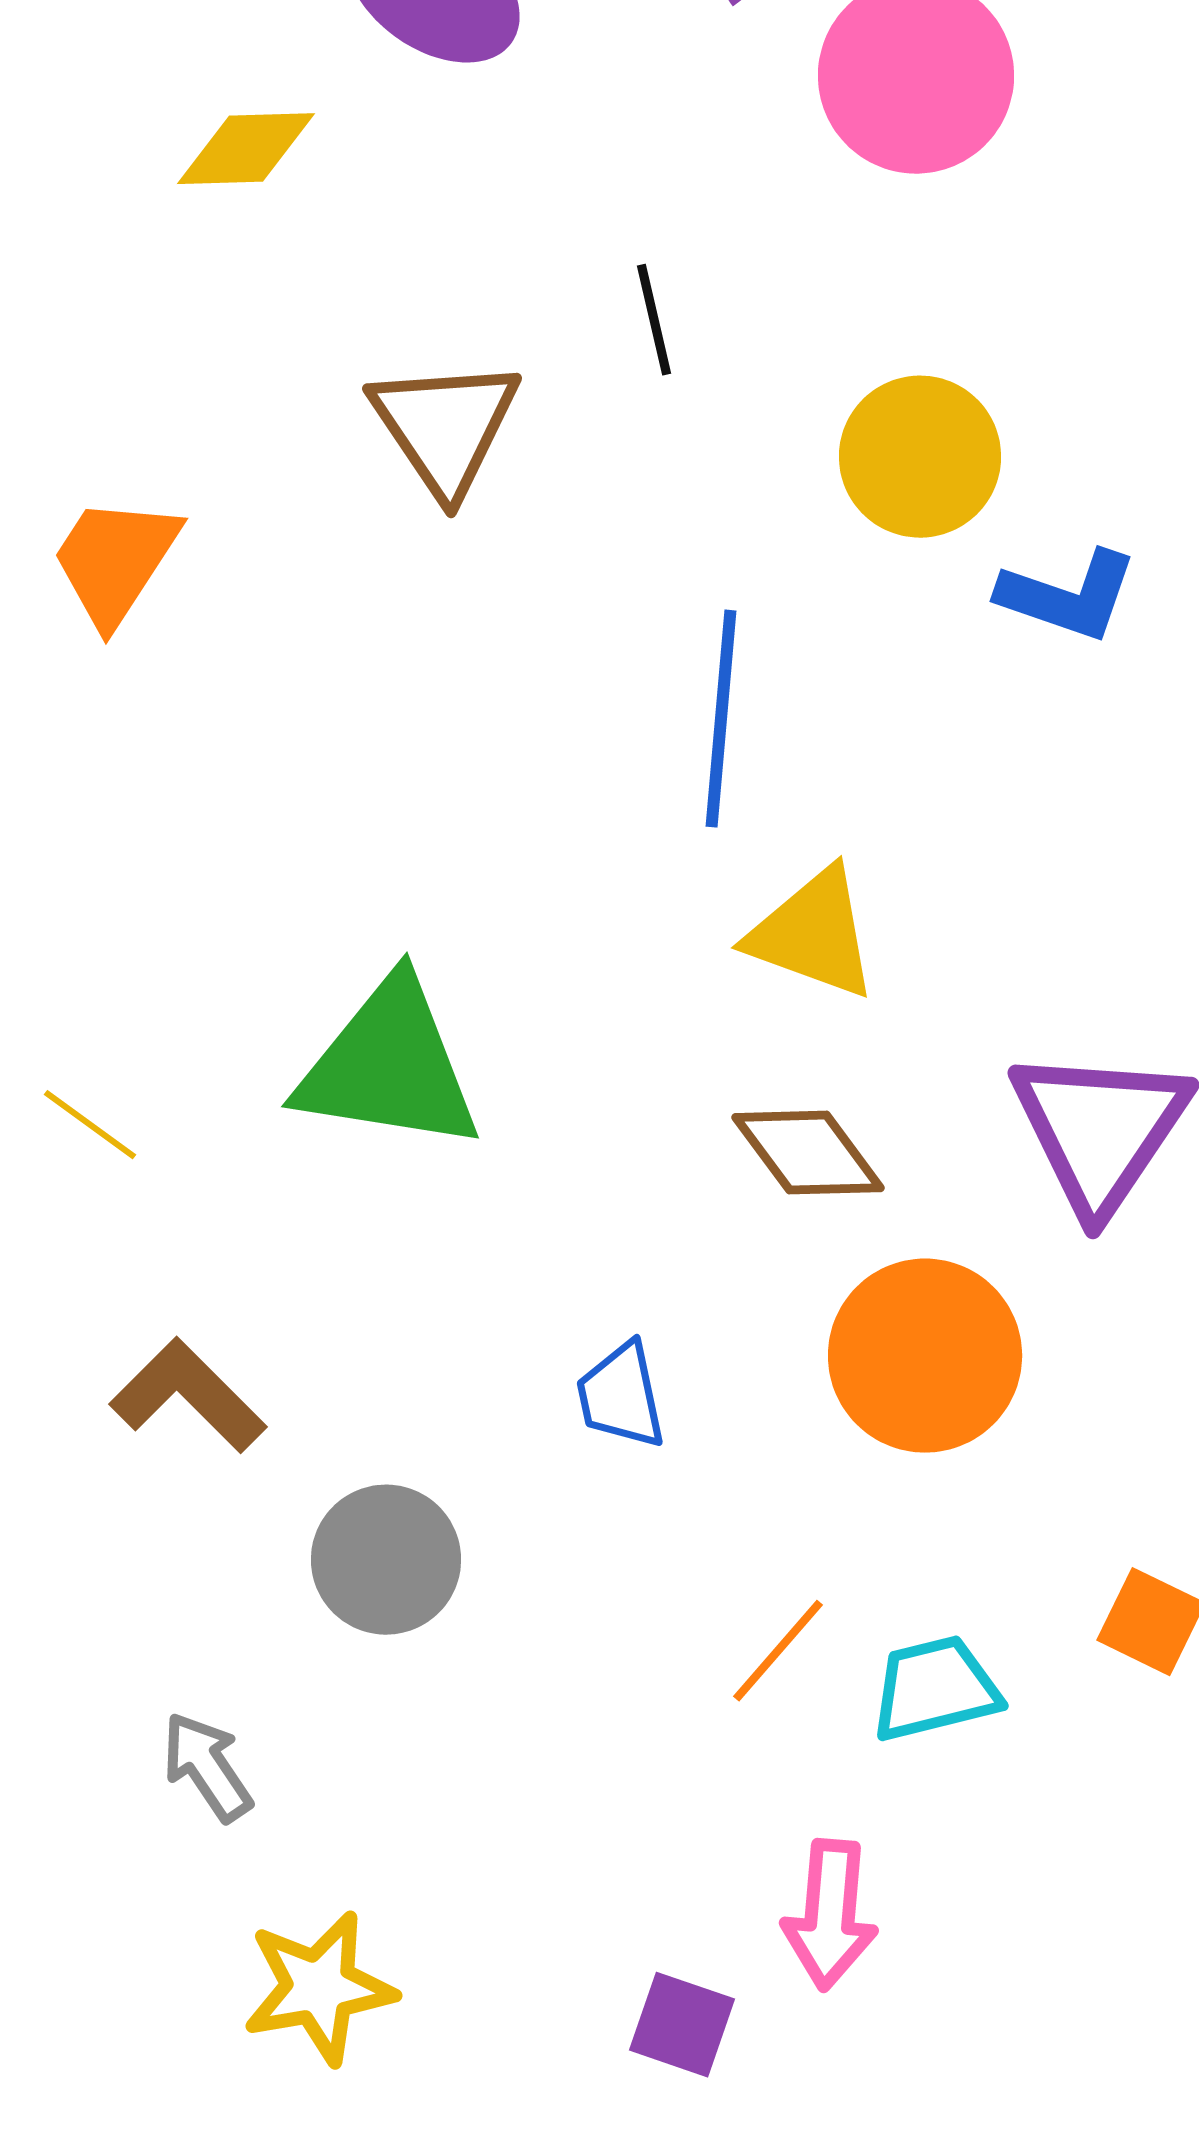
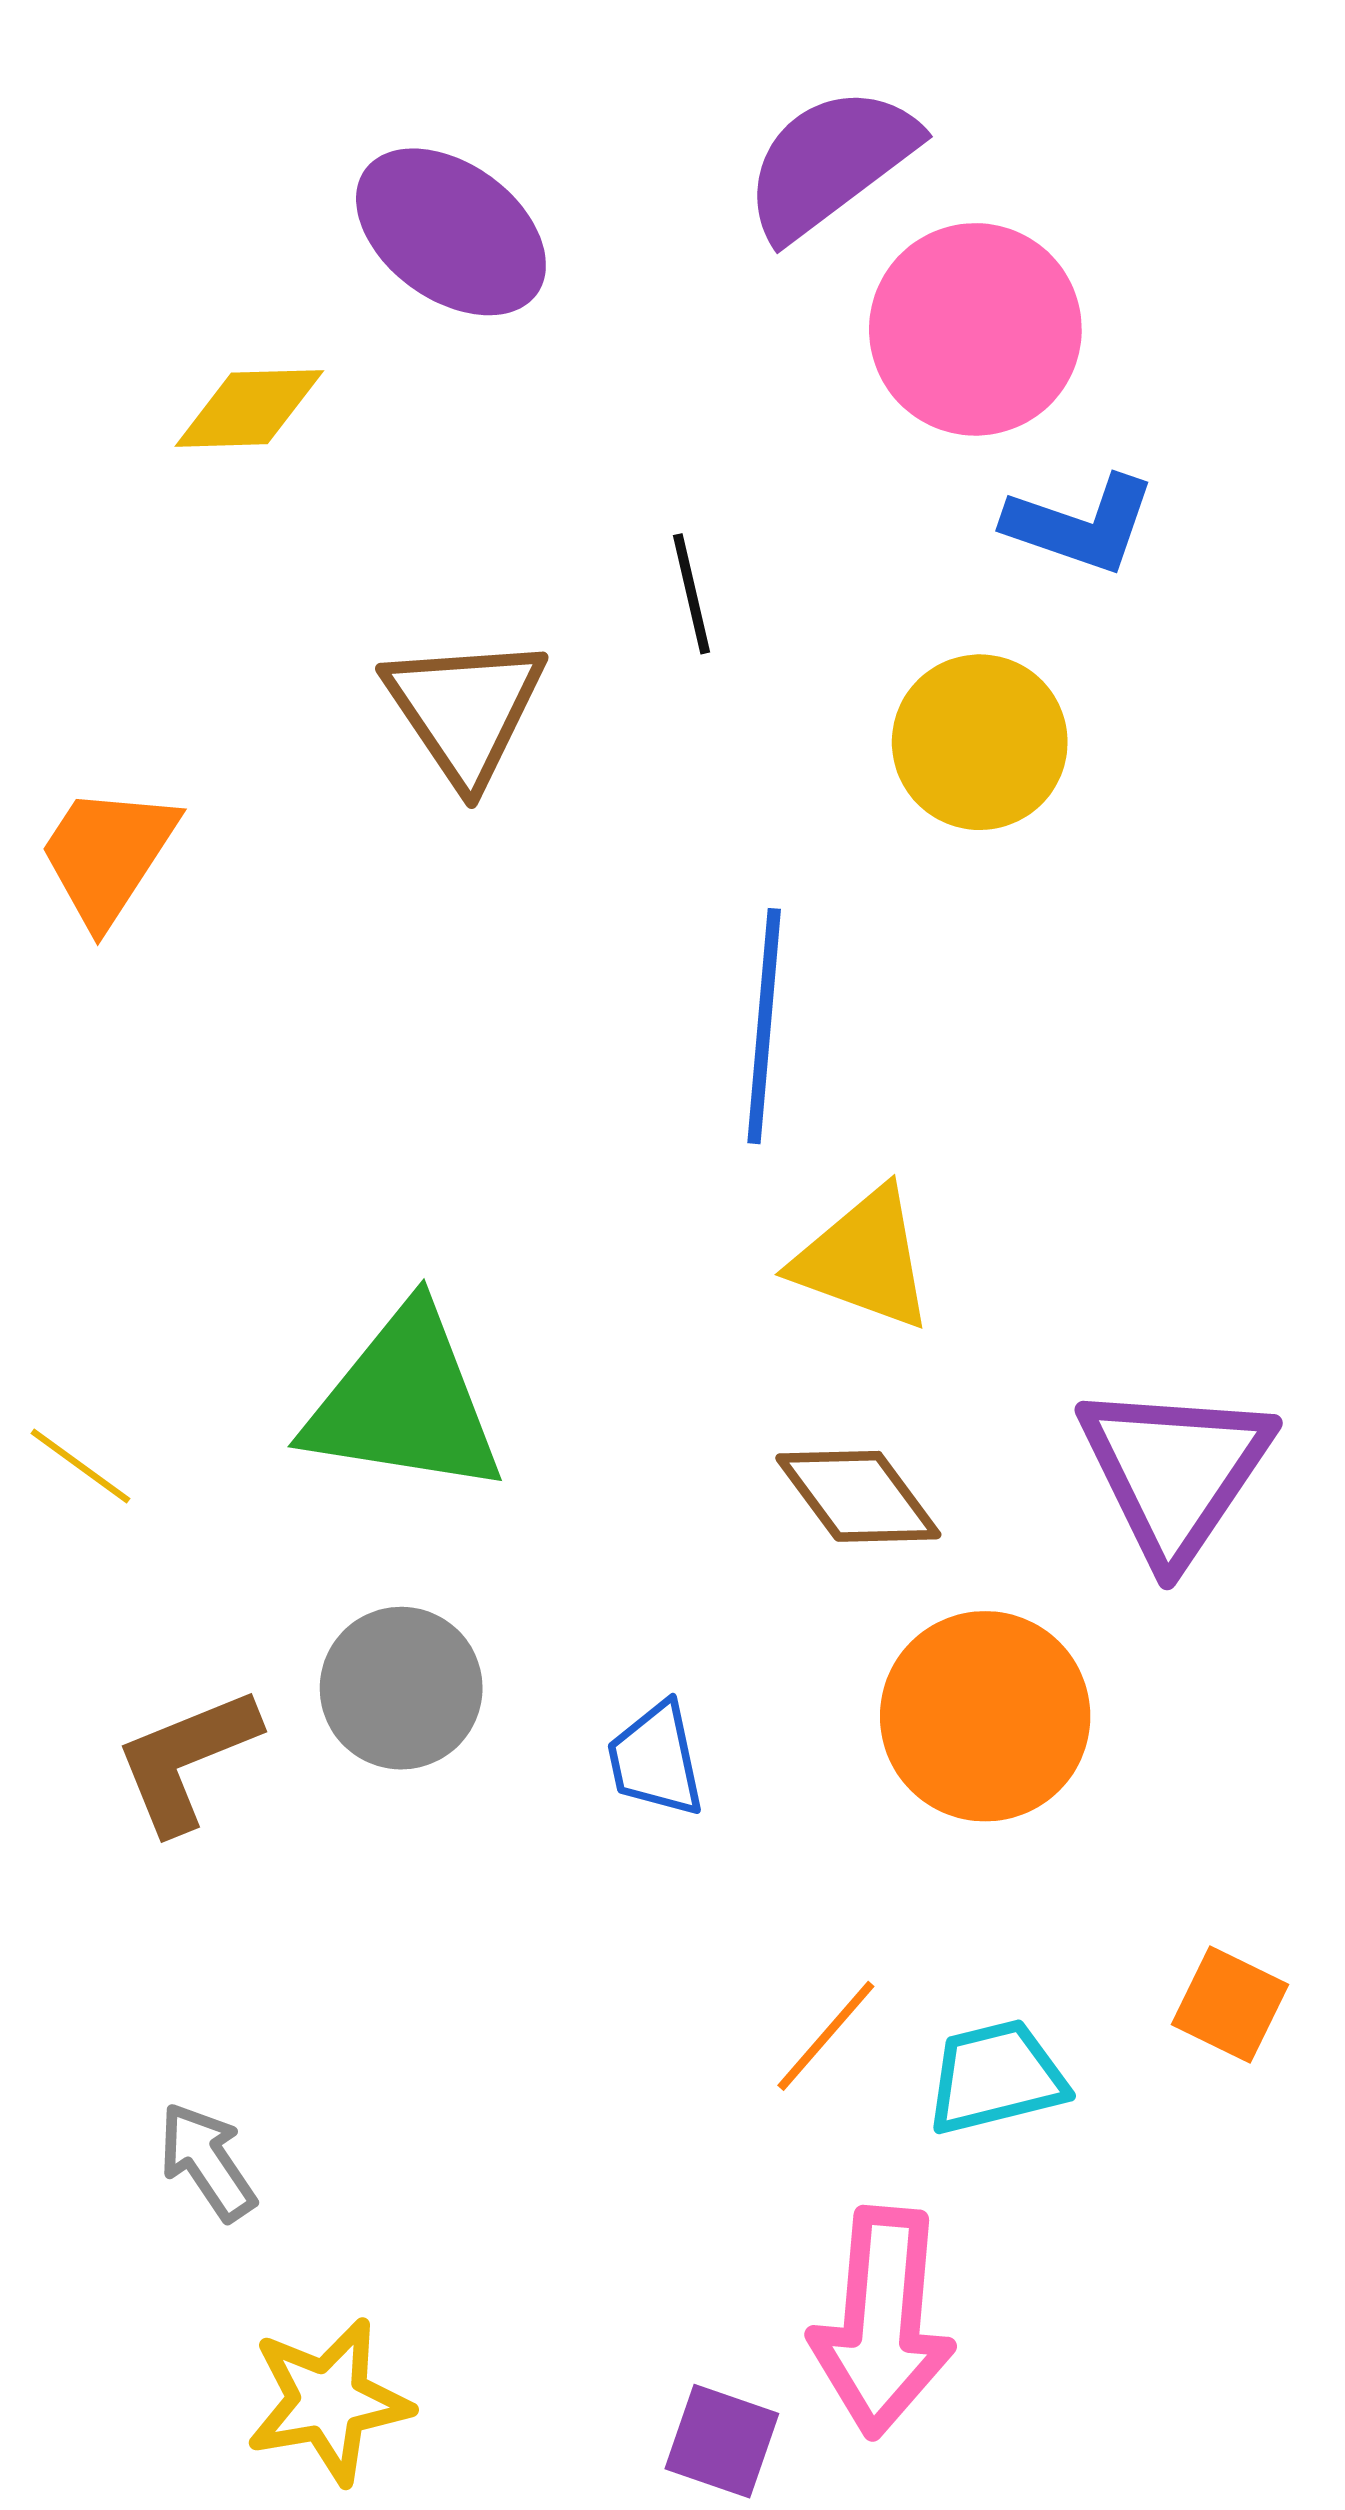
blue L-shape: (1068, 596) -> (1080, 524), moved
brown L-shape: (188, 1396) -> (187, 1760), turned -67
gray circle: (386, 1560) -> (401, 1688), moved
pink arrow: (830, 1915) -> (882, 2322), size x1.4

